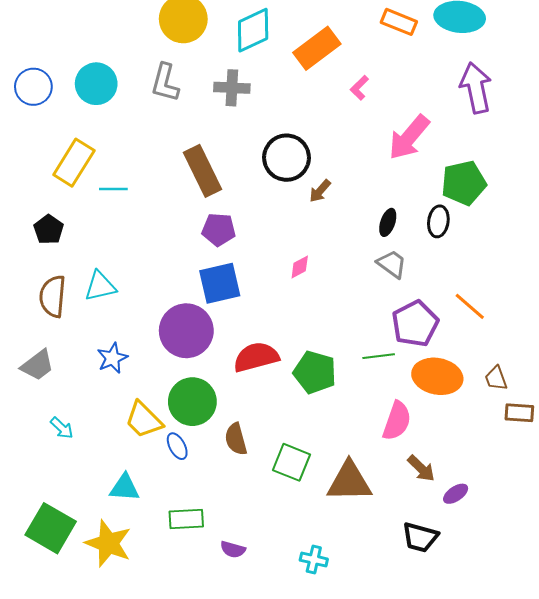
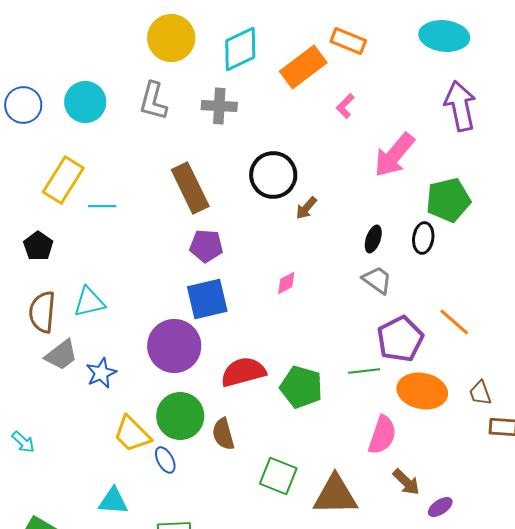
orange rectangle: (399, 22) -> (348, 41), moved
gray trapezoid: (37, 365) -> (61, 355), moved
cyan arrow: (62, 428) -> (23, 442), moved
brown semicircle: (236, 439) -> (223, 434), moved

